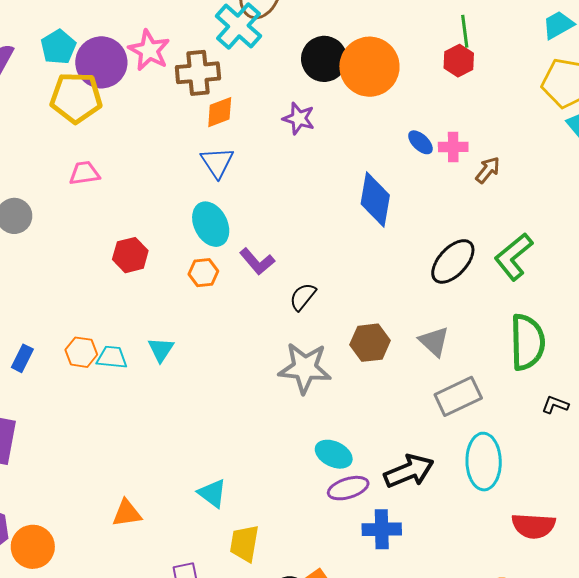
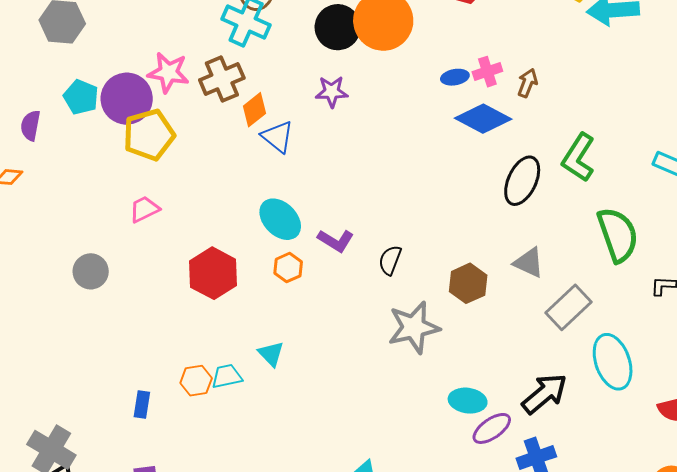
yellow pentagon: (76, 98) -> (149, 135), moved
blue ellipse: (420, 142) -> (455, 77), turned -36
blue triangle: (217, 162) -> (278, 137), moved
blue diamond: (375, 200) -> (483, 119), moved, turned -54
red hexagon: (130, 255) -> (213, 273), size x1.4

